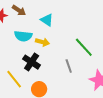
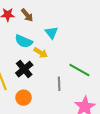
green line: (84, 47) -> (79, 70), turned -35

